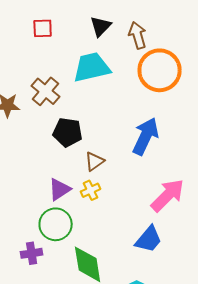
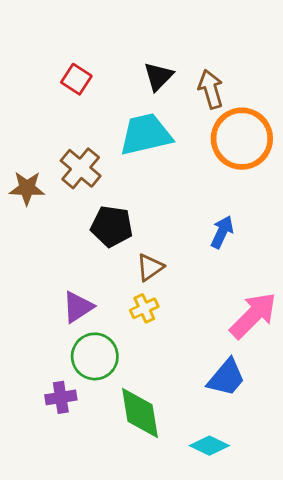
red square: (43, 28) -> (76, 79), turned 35
blue arrow: (146, 136) -> (222, 232), size x0.6
purple triangle: (60, 189) -> (78, 307), moved

